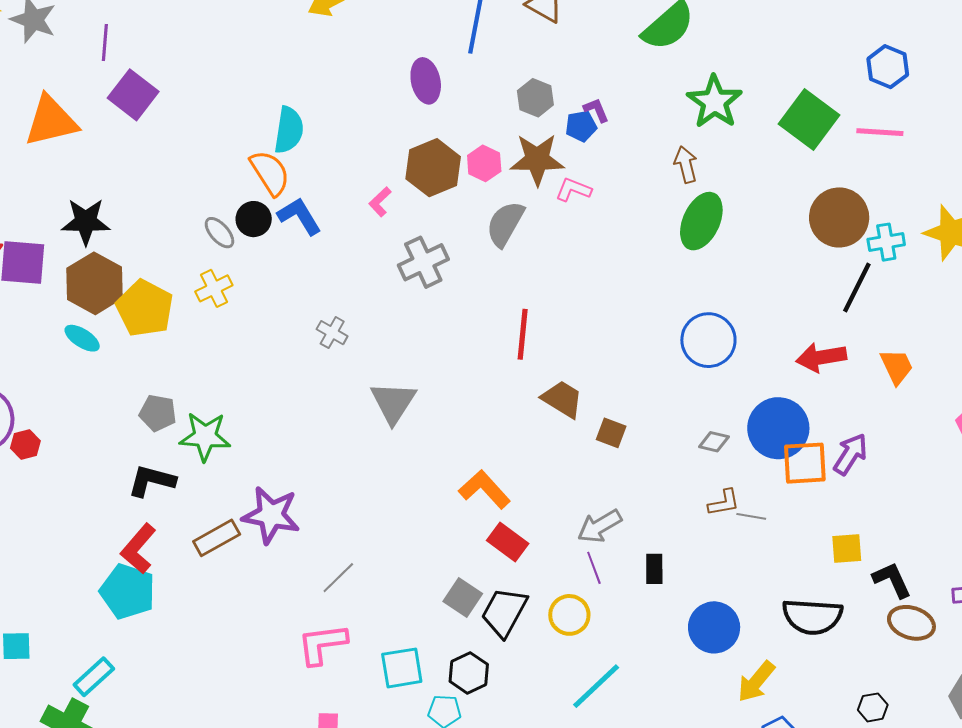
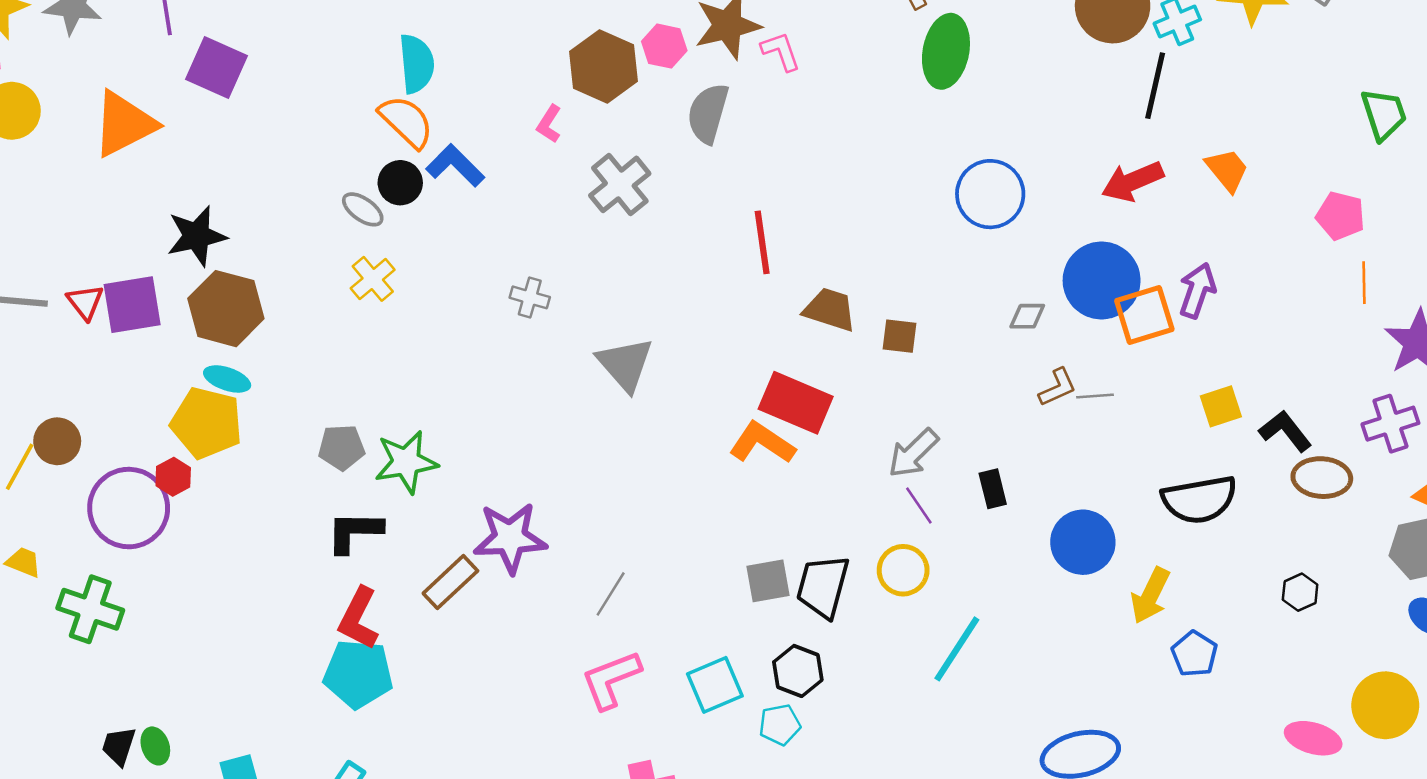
pink L-shape: (573, 190) -> (781, 51), turned 63
yellow pentagon: (145, 308) -> (207, 423), moved
red hexagon: (25, 445) -> (173, 477), moved
red rectangle: (508, 542) -> (796, 403), moved, size x1.4
gray square: (463, 597) -> (768, 581), turned -30

